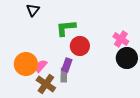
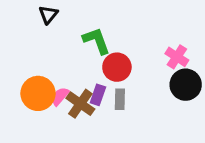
green L-shape: (66, 28) -> (96, 41), turned 75
gray rectangle: (64, 75) -> (120, 99), moved
brown cross: (46, 84) -> (80, 104), moved

